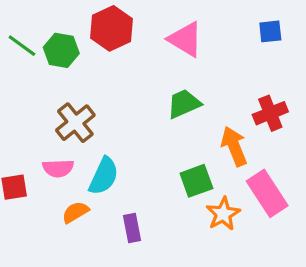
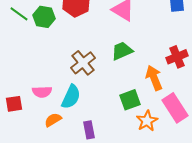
brown cross: (75, 123) -> (83, 63), moved

